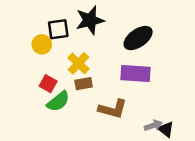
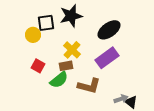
yellow cross: (78, 63) -> (72, 50), moved
purple rectangle: (136, 74) -> (107, 58), turned -40
green semicircle: (58, 101) -> (59, 80), moved

